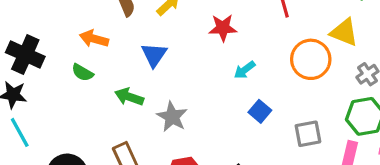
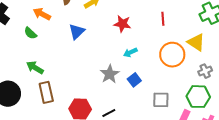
green arrow: (129, 97) -> (35, 68), moved
gray star: (172, 117) -> (110, 74), moved

